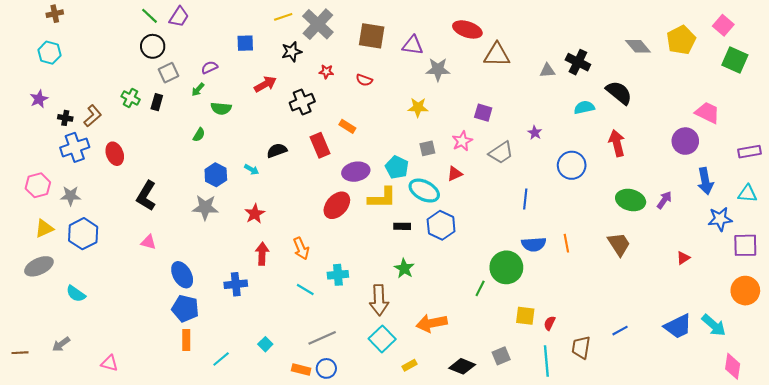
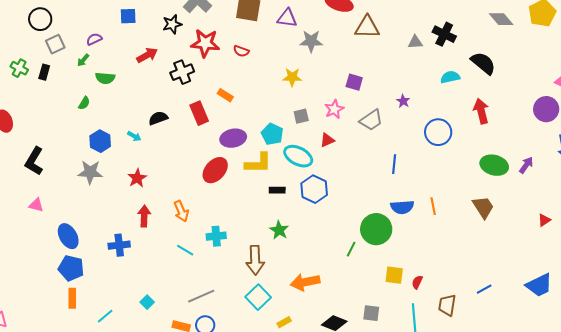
red star: (326, 72) -> (205, 43), size x2.0
gray square: (501, 356) -> (371, 313), turned 30

